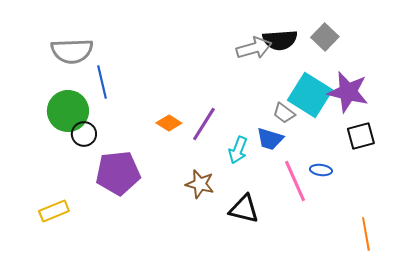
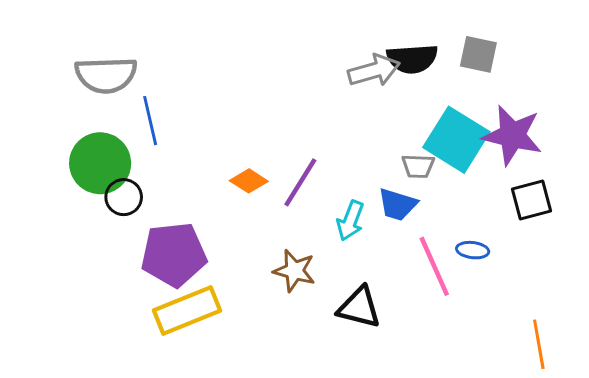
gray square: (325, 37) -> (478, 54), turned -32
gray trapezoid: (284, 113) -> (418, 166), turned -35
yellow rectangle: (54, 211) -> (187, 310), moved, size x1.5

